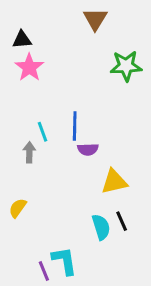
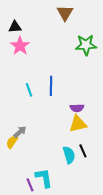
purple semicircle: (88, 149) -> (77, 108), moved
gray arrow: (29, 152) -> (20, 132), moved, turned 48

